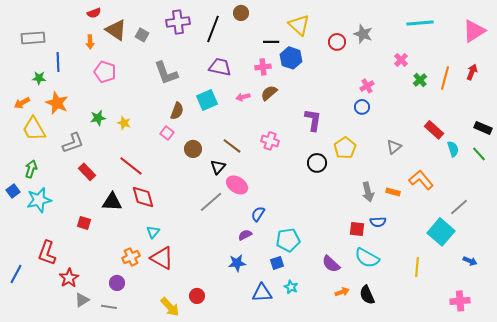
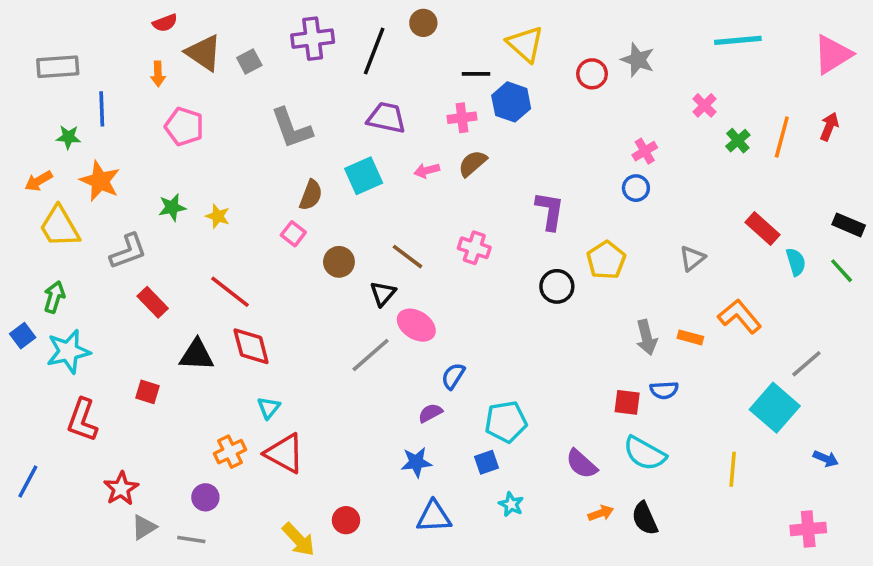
gray square: (142, 35) -> (249, 62), turned 32
red L-shape: (47, 253) -> (82, 420), moved
blue triangle: (262, 293) -> (434, 517), moved

